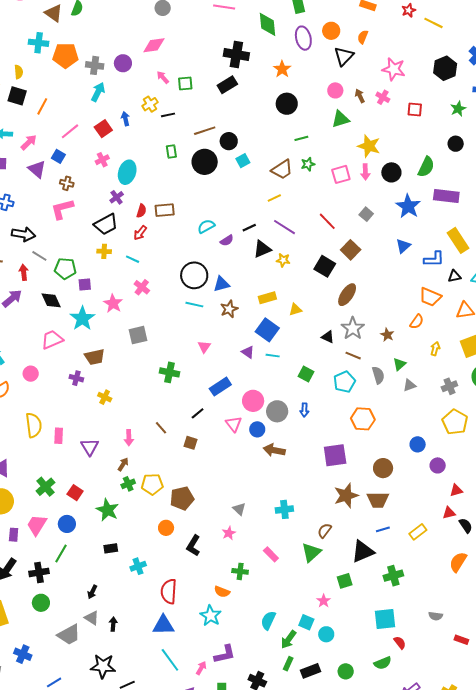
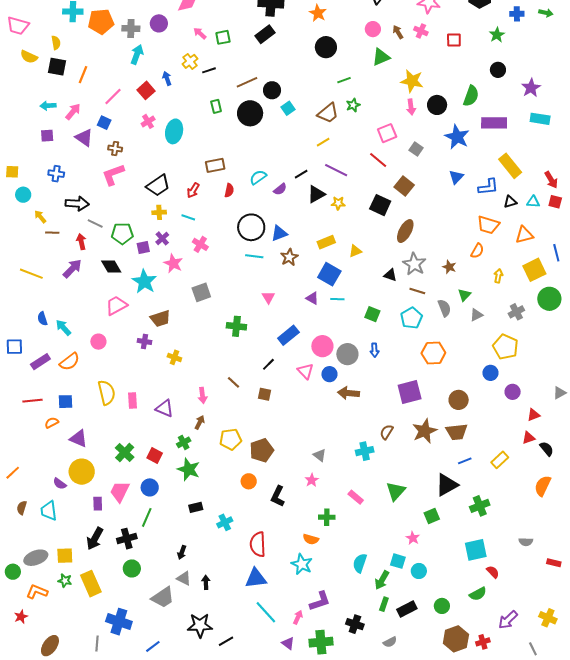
pink square: (341, 174) -> (387, 133), moved
purple cross: (117, 197) -> (162, 238), moved
red semicircle: (141, 211) -> (229, 190), moved
yellow pentagon: (455, 422) -> (505, 347), moved
purple triangle: (90, 447) -> (165, 408), turned -30
green cross: (128, 484) -> (184, 442), moved
brown semicircle: (325, 531) -> (387, 432), moved
blue cross: (23, 654) -> (119, 622), size x1.4

